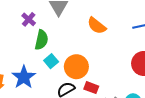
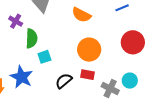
cyan square: (51, 61) -> (44, 57), turned 32
orange circle: (76, 67) -> (89, 50), moved

